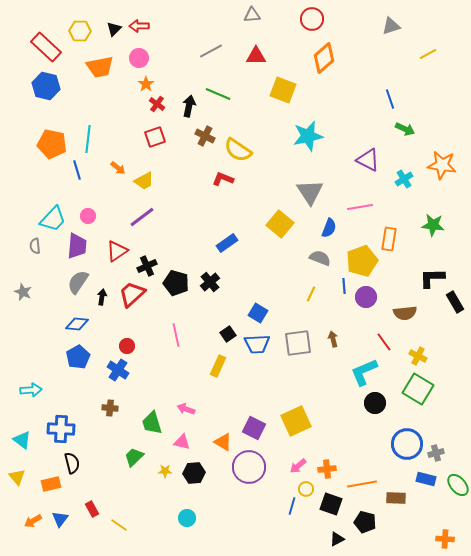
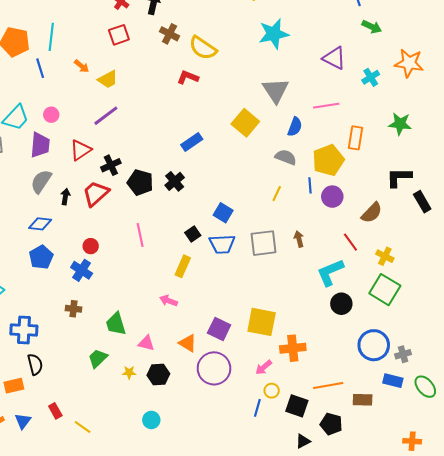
brown semicircle: (405, 313) -> (372, 213), turned -40
pink arrow: (186, 409) -> (169, 301), moved
yellow square: (296, 421) -> (262, 322), turned 36
orange cross: (327, 469) -> (293, 348), moved, size x1.4

